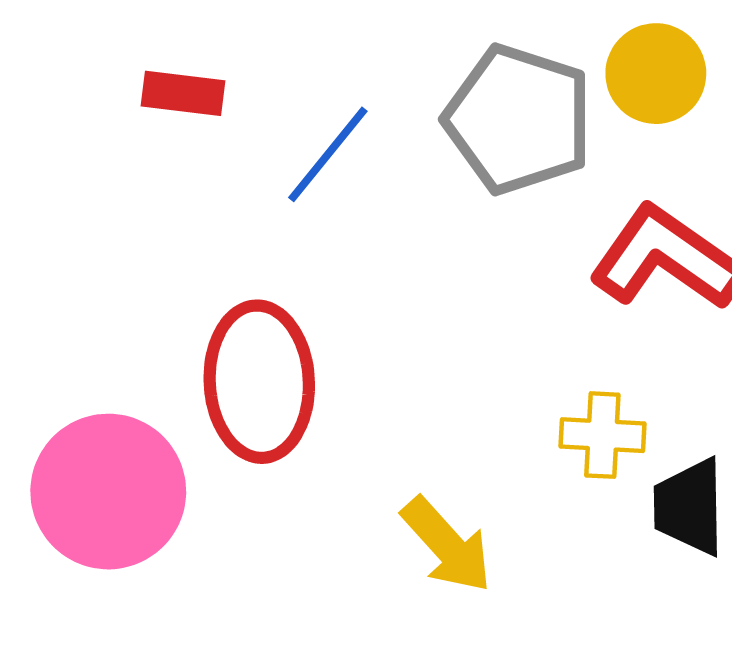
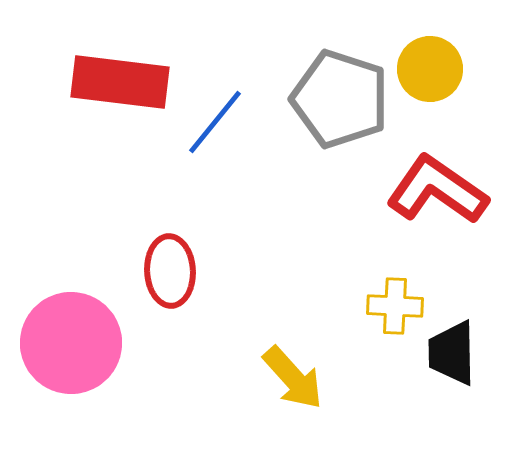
red rectangle: (183, 93) -> (120, 82), size x1.8
red ellipse: (259, 382) -> (170, 271), size x0.7

